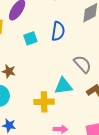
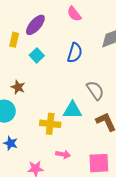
cyan square: (30, 38) -> (37, 55), moved, turned -32

